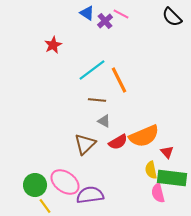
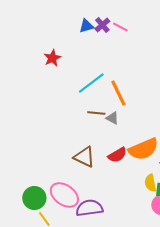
blue triangle: (87, 13) -> (86, 26), turned -49
purple cross: (105, 21) -> (102, 25), moved
gray triangle: (104, 121) -> (112, 118), moved
brown triangle: (85, 144) -> (84, 157), turned -50

